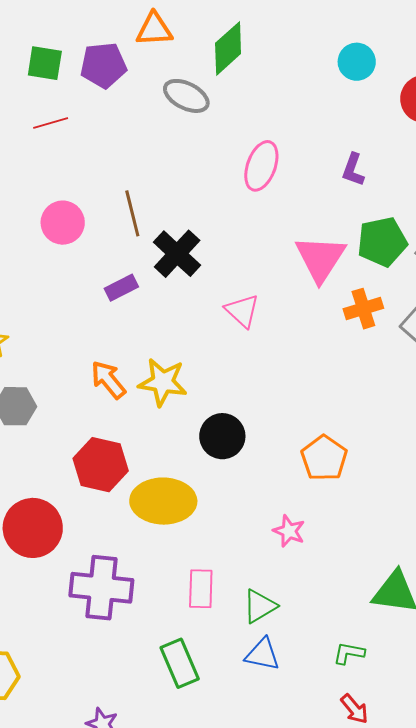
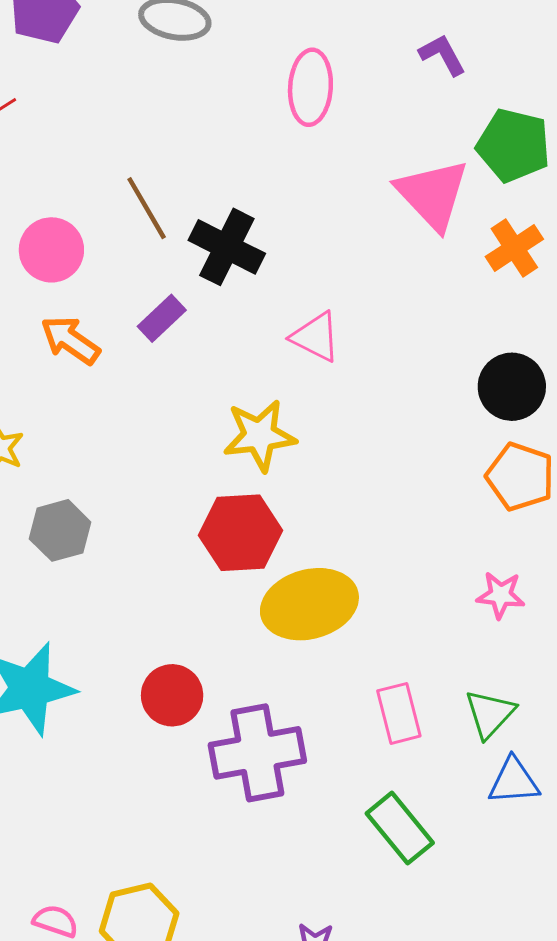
purple L-shape: (353, 170) -> (442, 55), turned 148
green pentagon: (382, 242) -> (513, 145), turned -30
pink triangle: (242, 311) -> (316, 337), moved
orange arrow: (108, 380) -> (70, 340), moved
black circle: (222, 436) -> (512, 387), moved
red hexagon: (101, 465) -> (241, 533), moved
red circle: (33, 528) -> (172, 695), moved, size x0.7

